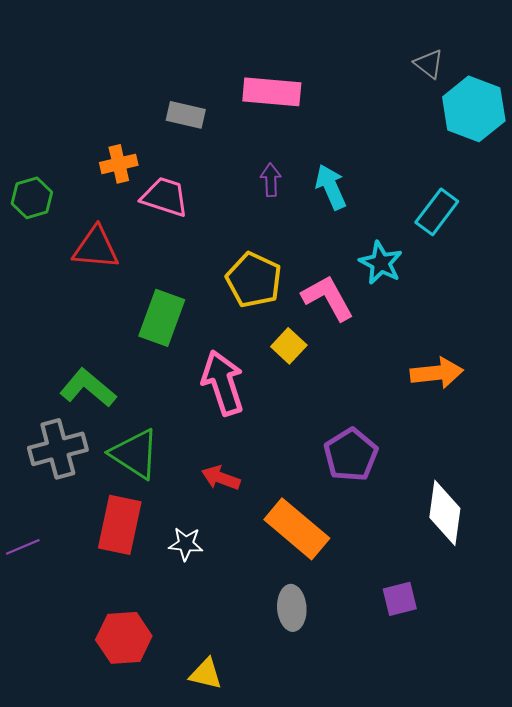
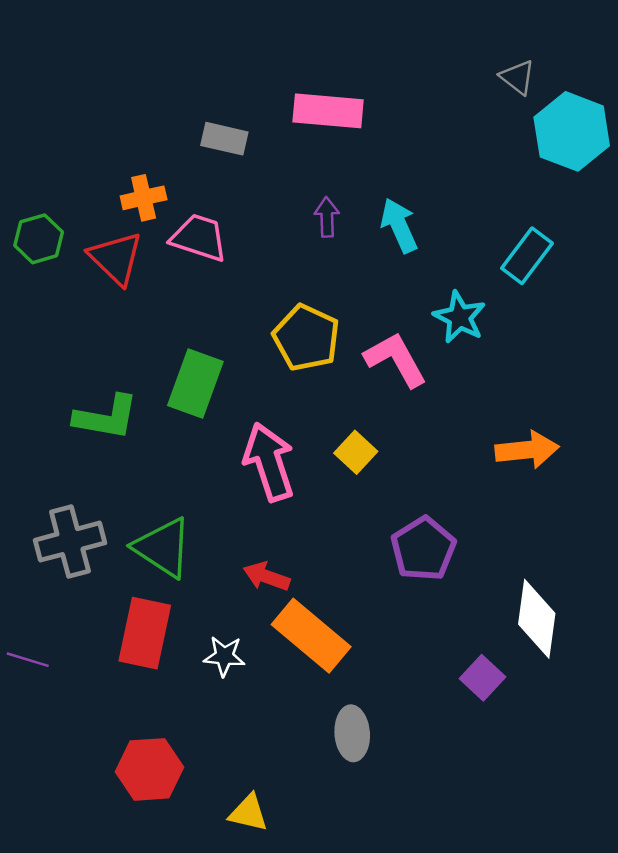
red triangle: (96, 248) -> (116, 258), moved, turned 39
yellow square: (289, 346) -> (356, 452), moved
green L-shape: (88, 388) -> (106, 417), moved, turned 150
orange rectangle: (297, 529) -> (311, 636), moved
purple line: (23, 547) -> (28, 660), turned 40
purple square: (400, 599) -> (482, 678), moved, turned -33

